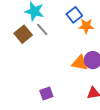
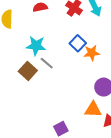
orange triangle: (80, 63) -> (93, 110), moved

